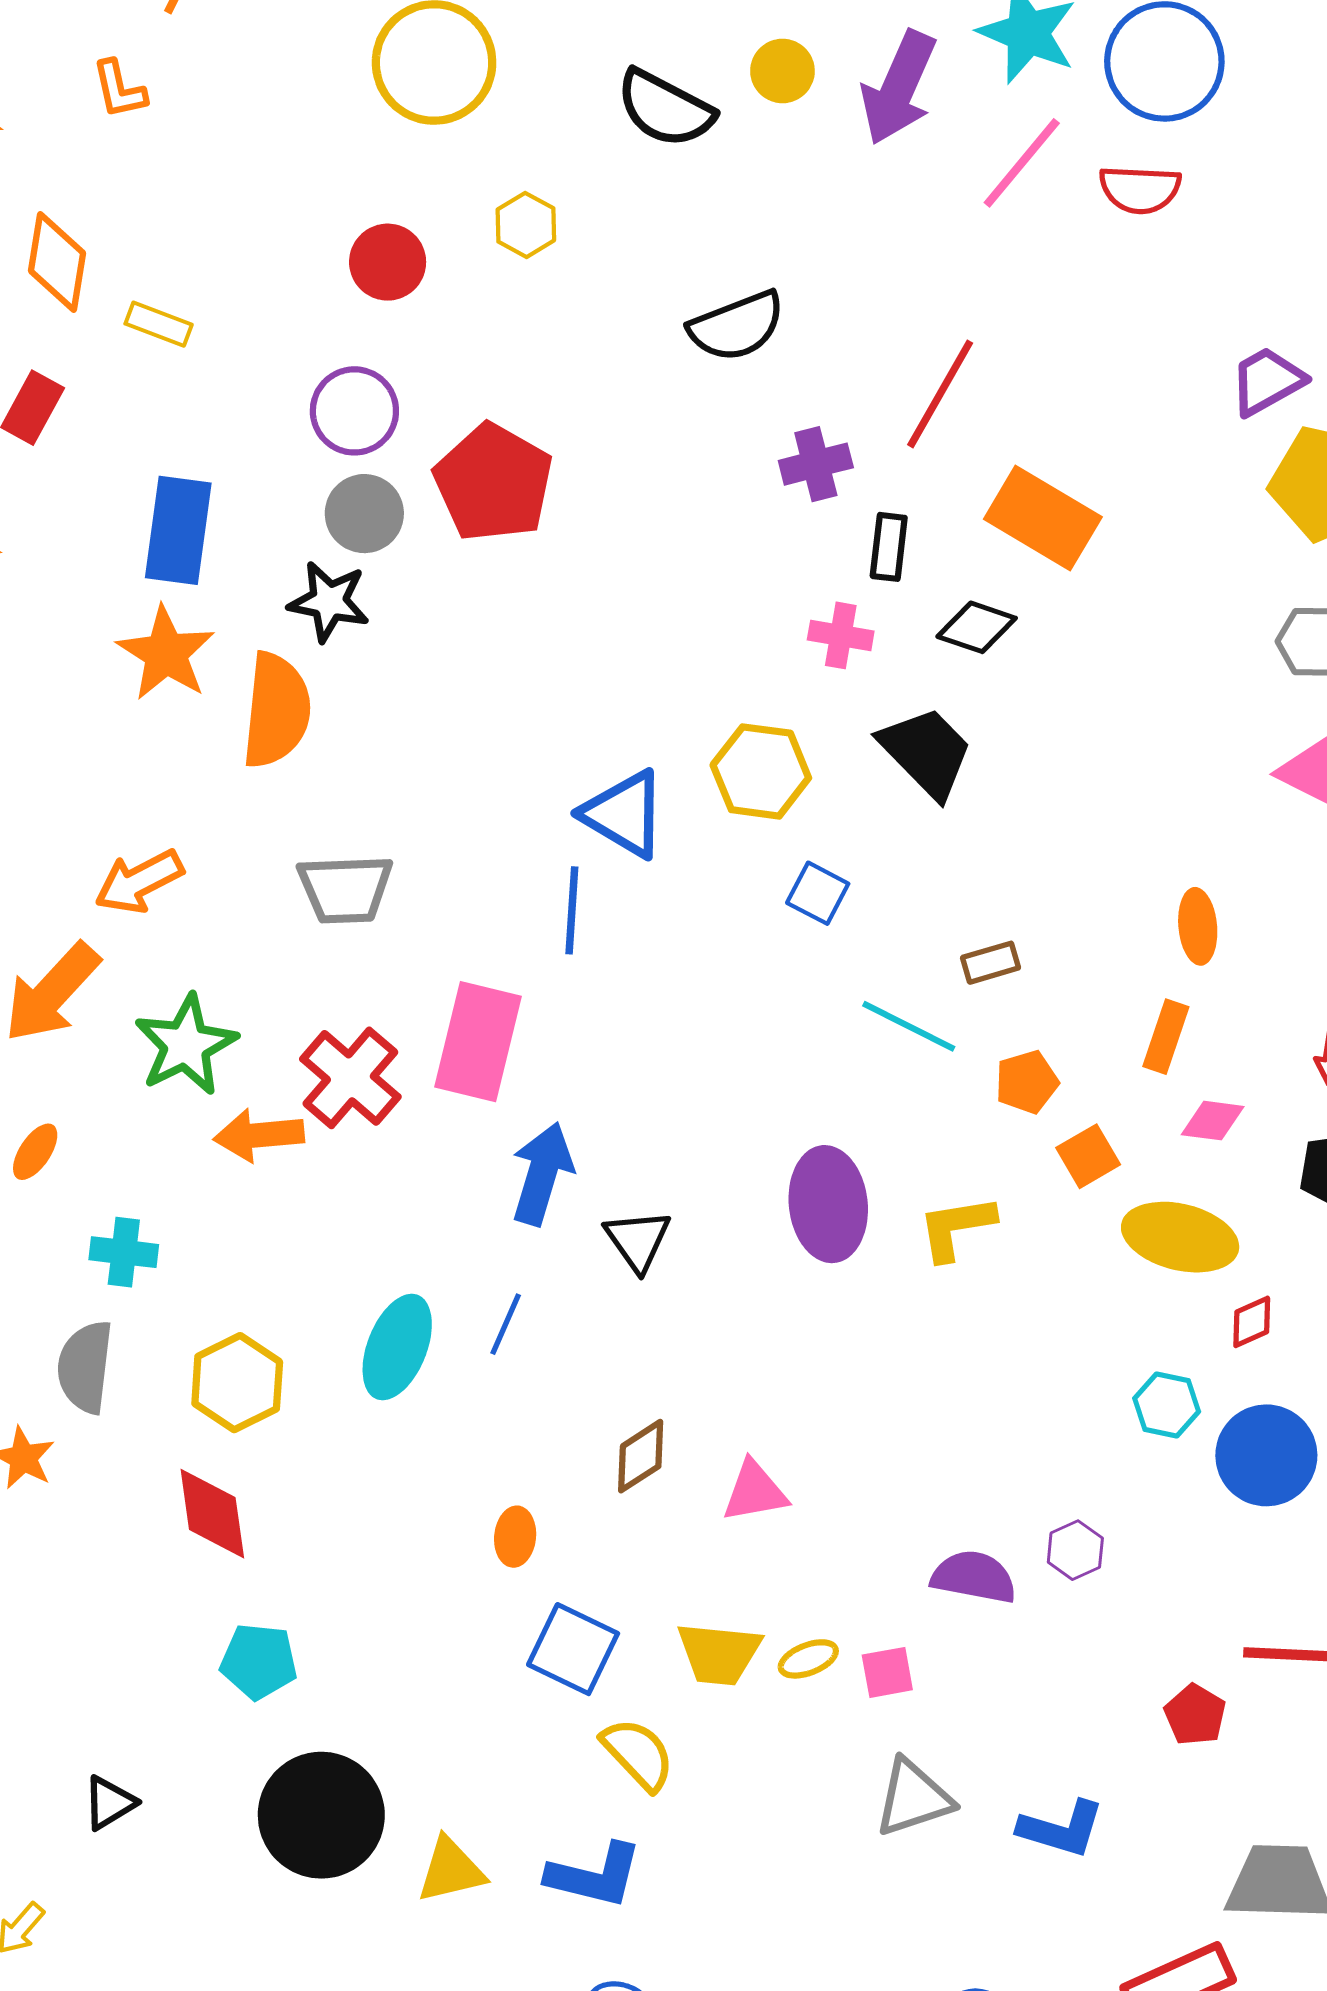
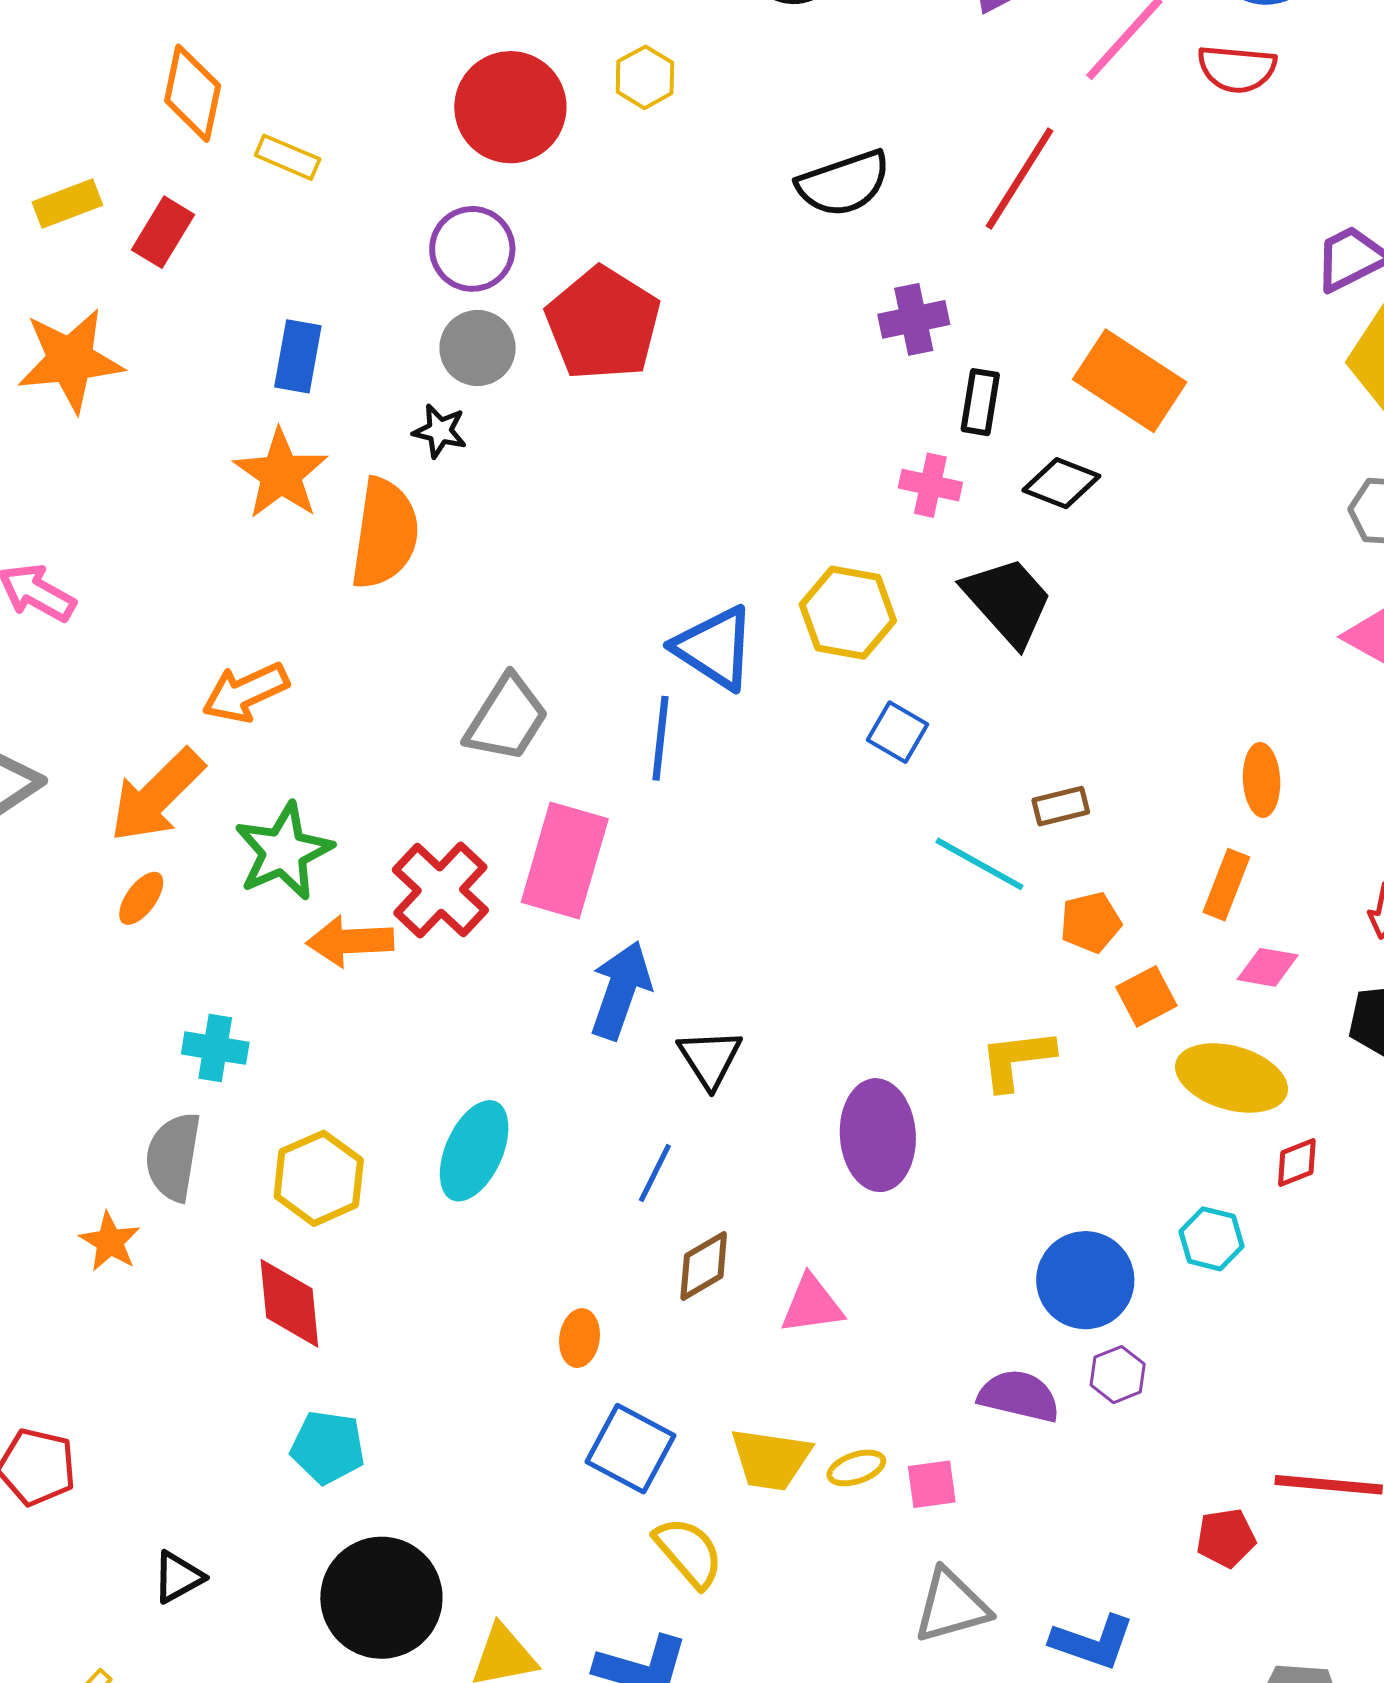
red circle: (388, 262) -> (510, 107), size x1.5
red line: (940, 394) -> (1020, 178), moved
blue rectangle: (178, 530) -> (298, 356), size x0.7
black star: (329, 601) -> (440, 431), size x0.7
gray trapezoid: (345, 889) -> (507, 718), moved, turned -58
orange ellipse: (35, 1152) -> (141, 898), moved
purple ellipse: (828, 1204) -> (878, 1135), moved
blue line: (506, 1324) -> (655, 1173), moved
blue circle: (1266, 1455) -> (1085, 1280), moved
red pentagon: (1195, 1715) -> (1226, 1538), turned 30

